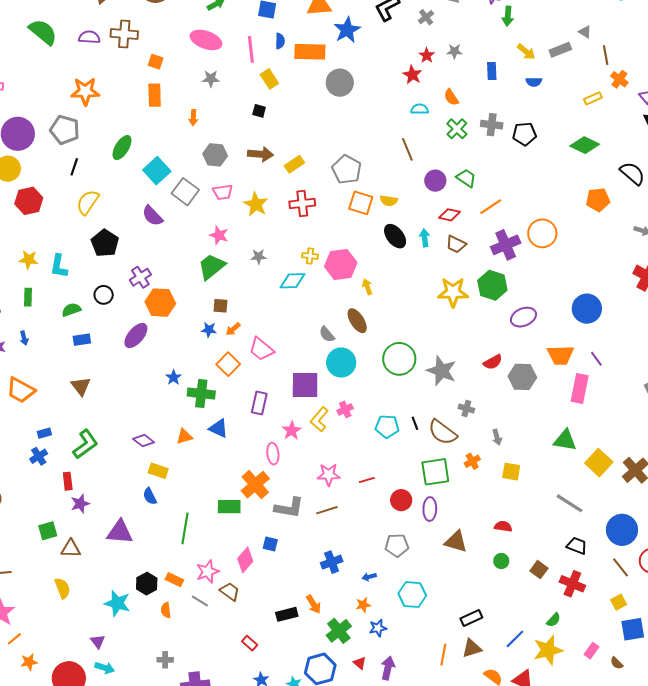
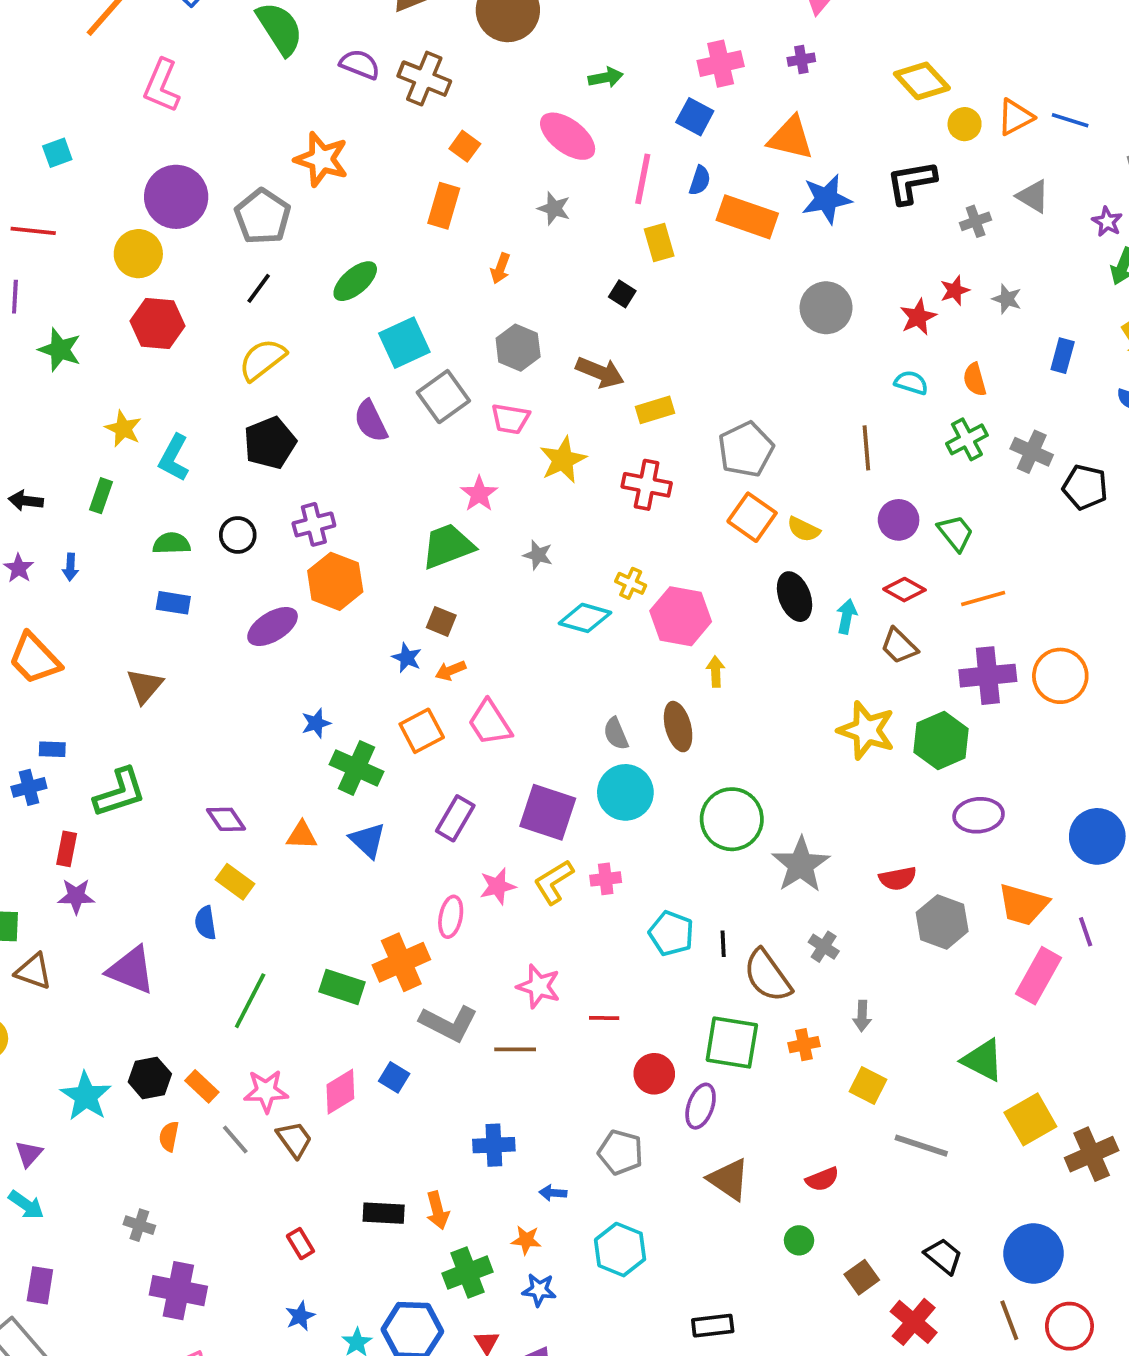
gray circle: (340, 83) -> (826, 308), moved
gray line: (569, 503) -> (921, 1146), moved, turned -32
red semicircle: (503, 526) -> (822, 1179), turned 132

